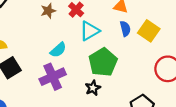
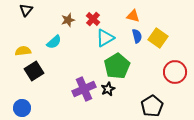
cyan semicircle: (58, 50) -> (54, 42), moved
purple cross: (53, 77) -> (84, 89), moved

